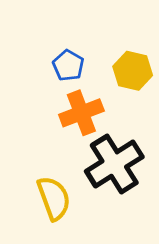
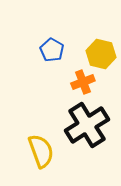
orange cross: (81, 113) -> (83, 82), moved, size x0.7

